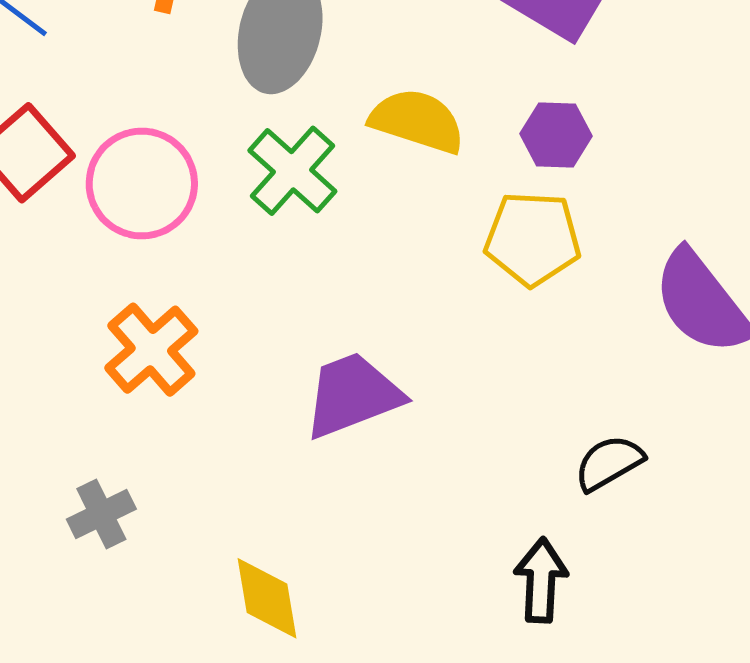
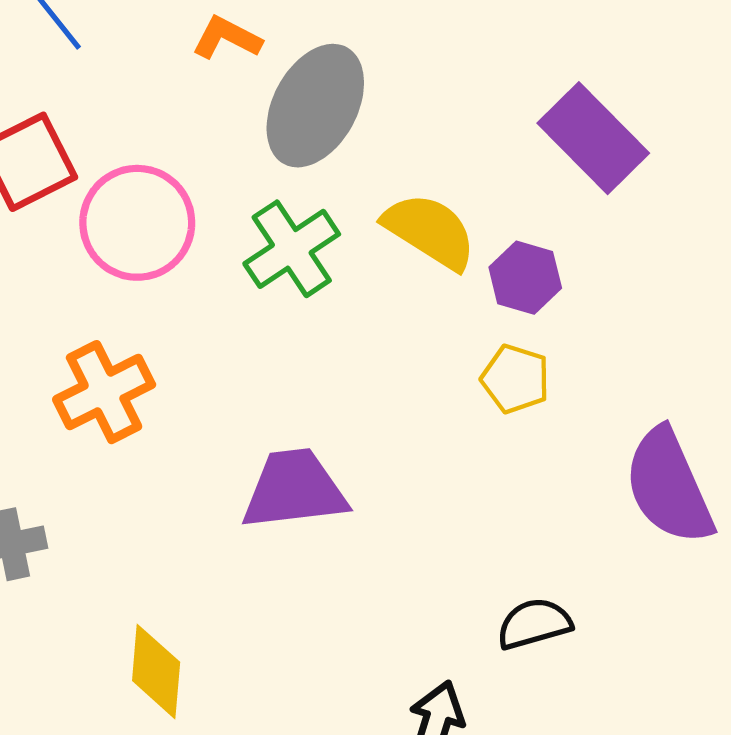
purple hexagon: (556, 135) -> (525, 278), moved
yellow pentagon: (533, 239) -> (515, 379), size x0.7

